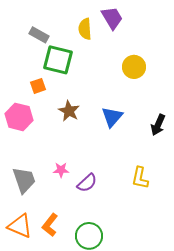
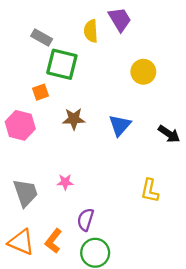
brown star: (69, 111) -> (74, 119), turned -30
black arrow: (158, 125) -> (169, 134), turned -80
purple semicircle: (87, 183) -> (86, 220), moved, turned 150

